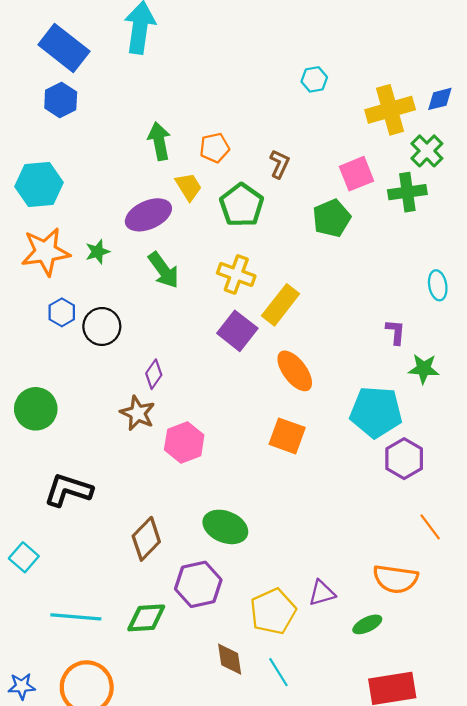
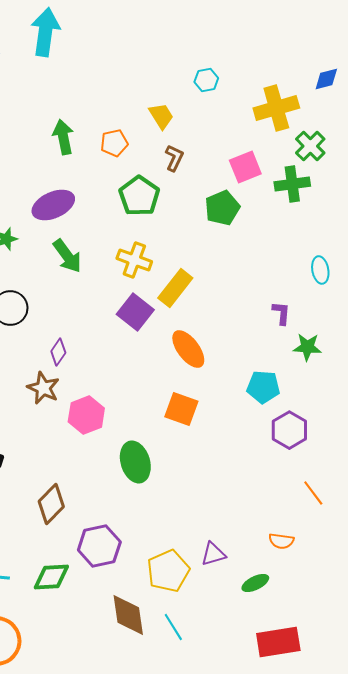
blue diamond: (440, 99) -> (326, 79), moved
yellow trapezoid: (189, 187) -> (161, 116), moved
cyan pentagon: (376, 412) -> (263, 387), size x0.7
green ellipse: (225, 527) -> (135, 462), moved, turned 51
orange semicircle: (395, 579) -> (281, 541), size x0.6
brown diamond: (230, 659) -> (128, 615), size x1.4

